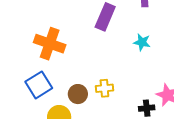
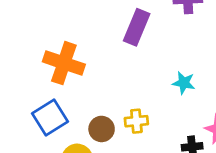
cyan star: (142, 42) -> (184, 83), moved

